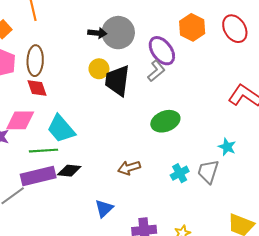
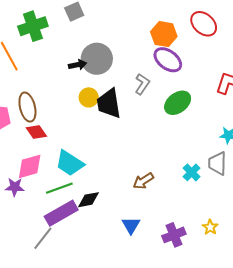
purple ellipse: (162, 51) -> (168, 60), moved
green ellipse: (165, 121) -> (178, 103), moved

